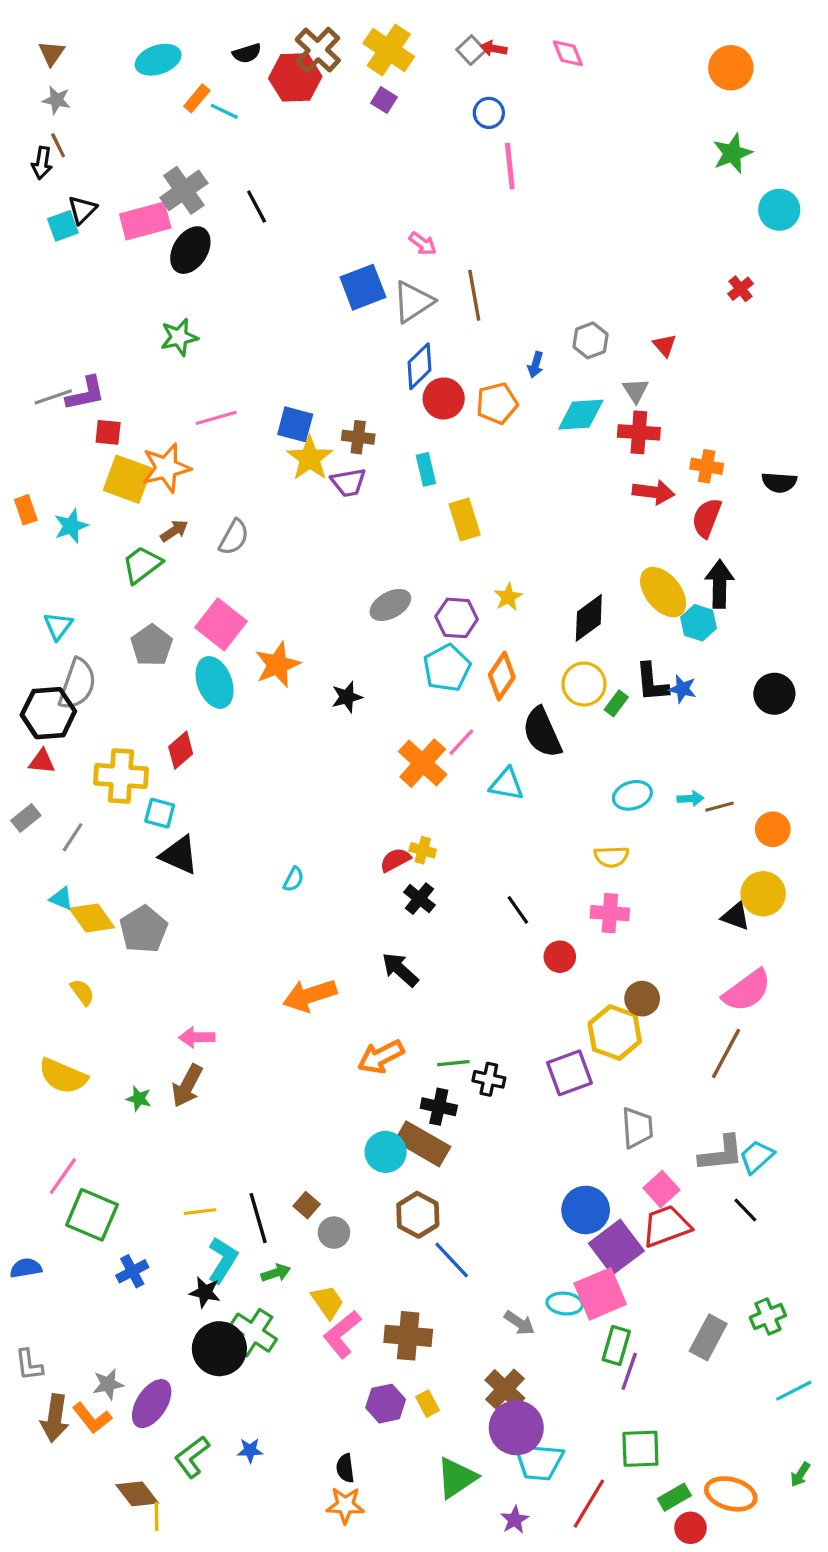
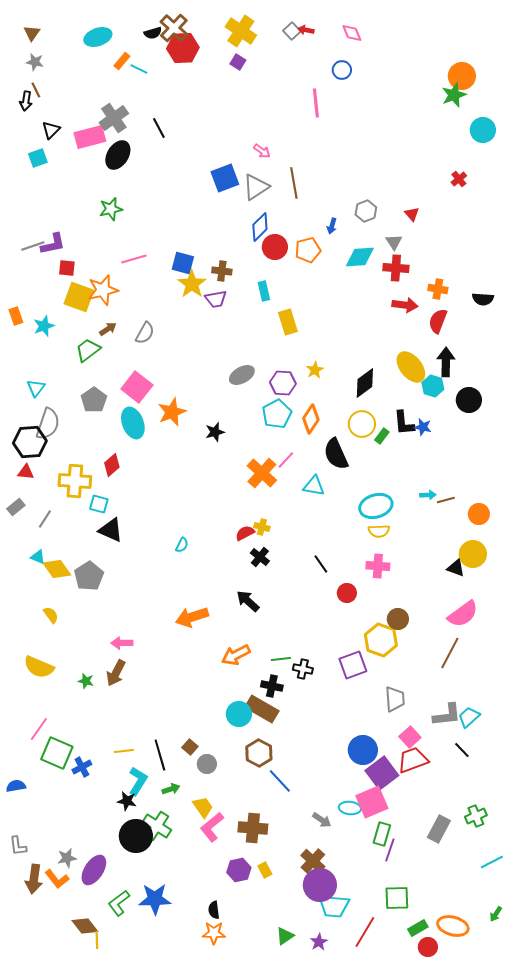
brown cross: (318, 50) -> (174, 28), moved
orange circle: (731, 68) -> (462, 76), moved
blue circle: (489, 113) -> (342, 70), moved
cyan square: (63, 226) -> (38, 158), moved
black circle: (774, 694) -> (469, 400), moved
cyan ellipse: (632, 795) -> (376, 506), moved, size x1.4
blue cross: (132, 1271) -> (82, 767), moved
blue star: (250, 1450) -> (155, 899), size x2.0
green triangle: (457, 1478) -> (285, 936), moved, size x0.7

